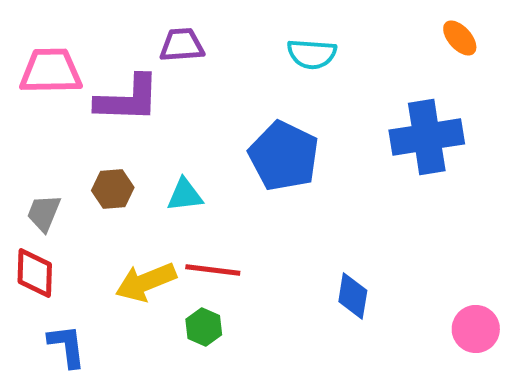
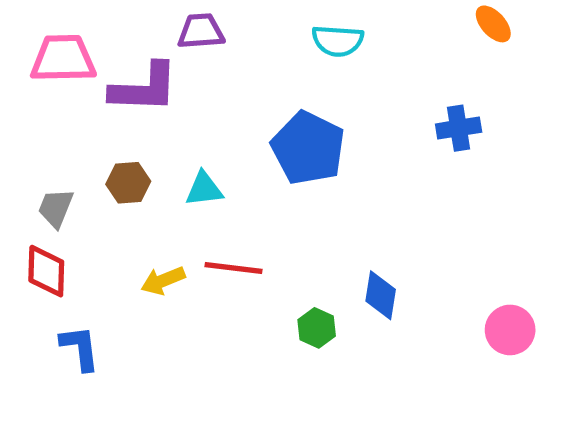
blue cross: (427, 137) -> (459, 128), size x0.6
yellow arrow: (146, 282) -> (163, 281), size x0.7
green hexagon: (204, 327) -> (317, 328), moved

